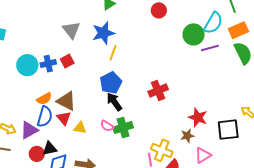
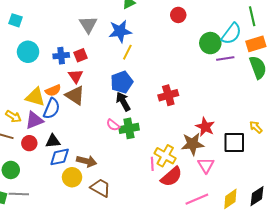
cyan circle: (27, 65) -> (28, 52), moved
red triangle: (64, 118) -> (76, 76), moved
yellow triangle: (80, 128) -> (35, 97), moved, size x1.5
brown star: (187, 136) -> (193, 144), size x1.6
red circle: (37, 154) -> (29, 143), moved
pink triangle: (203, 155) -> (206, 165), turned -36

